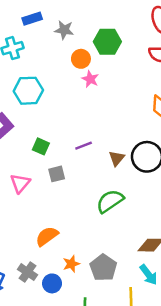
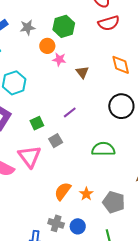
green square: (41, 146) -> (37, 123), turned -32
brown triangle: (117, 158) -> (82, 72), moved
pink triangle: (20, 183) -> (30, 156), size x1.4
green semicircle: (110, 201) -> (103, 149), turned 50
orange star: (71, 264) -> (86, 194), moved

